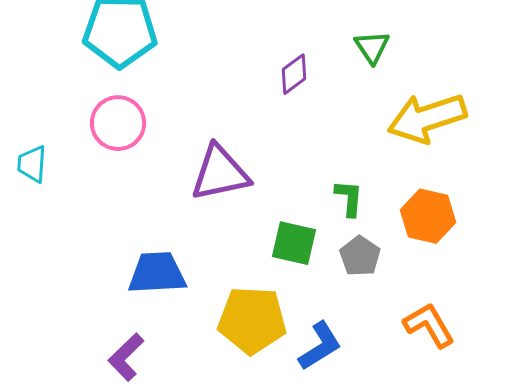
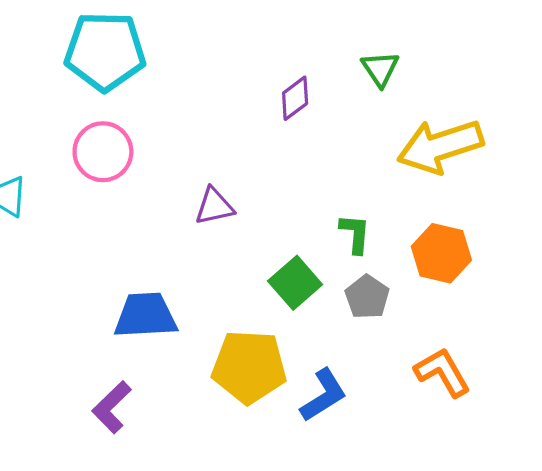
purple triangle: (220, 173) -> (214, 206), size x0.6
green square: (294, 243) -> (295, 283), turned 36

